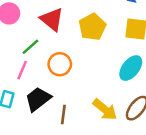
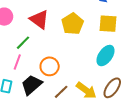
orange circle: (60, 64) -> (50, 66), moved
brown line: (63, 115) -> (61, 92), moved, turned 42

